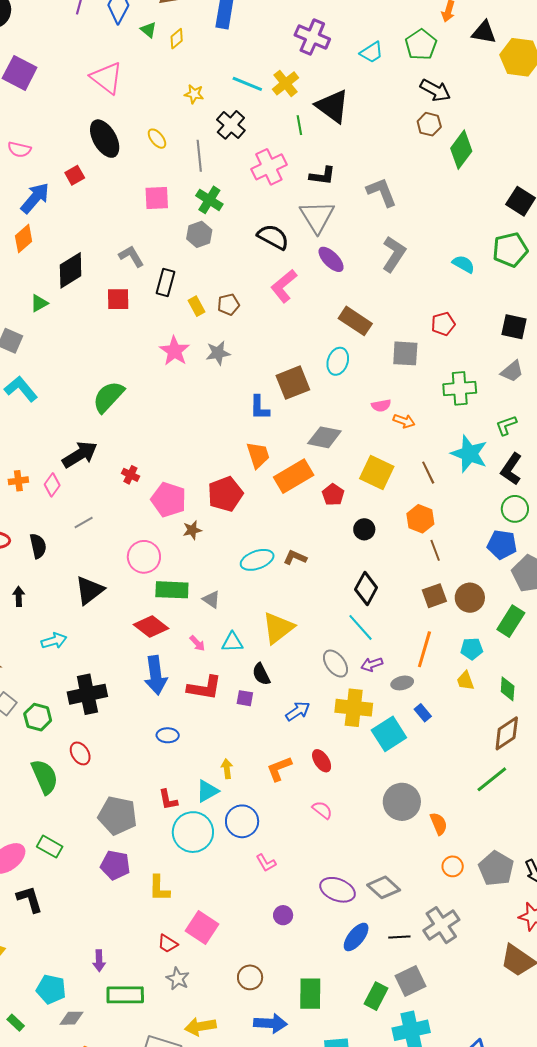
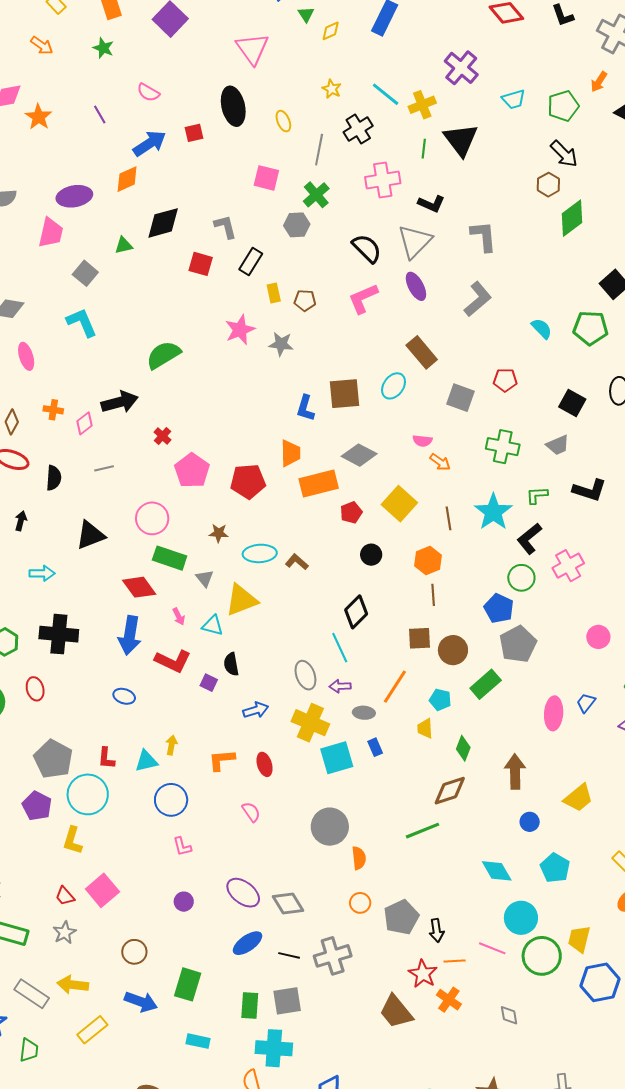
brown star: (192, 530) -> (219, 533), moved
yellow triangle: (278, 628) -> (241, 600), moved
cyan circle: (193, 832) -> (88, 794), moved
green rectangle: (376, 996) -> (250, 1005), turned -40

